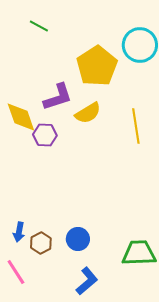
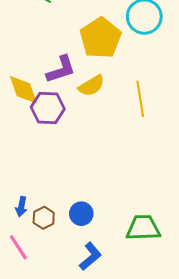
purple hexagon: (45, 135) -> (48, 108), size x1.4

